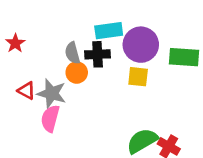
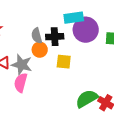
cyan rectangle: (109, 31) -> (74, 18), moved
yellow square: (138, 77) -> (64, 62), moved

